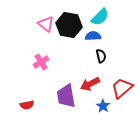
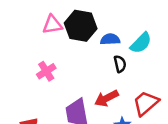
cyan semicircle: (100, 17) -> (141, 43), moved
pink triangle: (46, 24) -> (52, 25), turned -48

